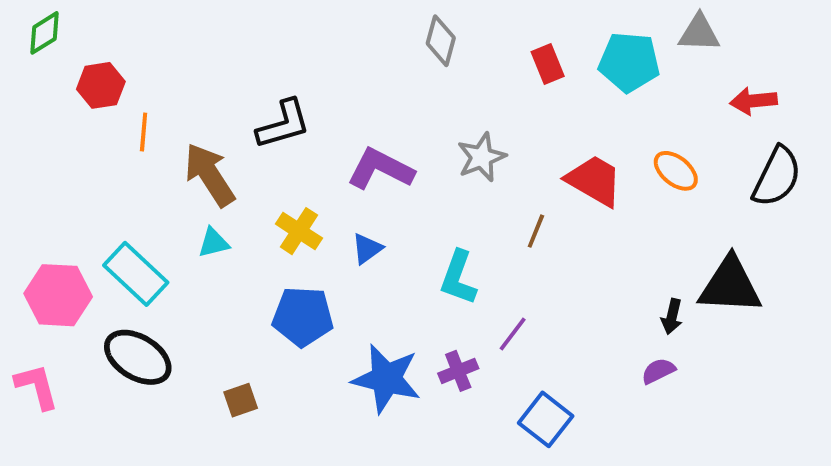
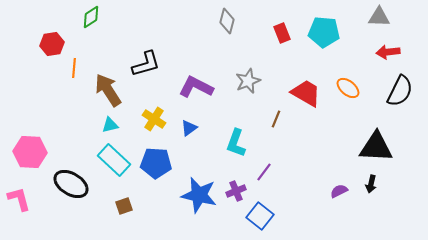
green diamond: (45, 33) -> (91, 17), moved
gray triangle: (699, 33) -> (379, 17), moved
cyan rectangle: (136, 274) -> (114, 160), moved
black arrow: (672, 317) -> (371, 184), moved
blue square: (546, 419) -> (260, 216), moved

